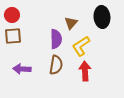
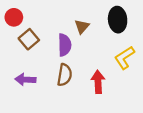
brown square: (13, 36) -> (29, 39), moved, turned -36
yellow L-shape: (81, 46) -> (125, 58), moved

